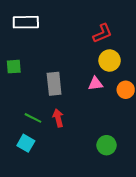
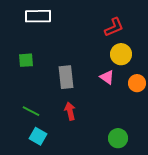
pink triangle: (95, 84) -> (107, 77), turned 42
green line: (33, 118) -> (31, 111), moved

